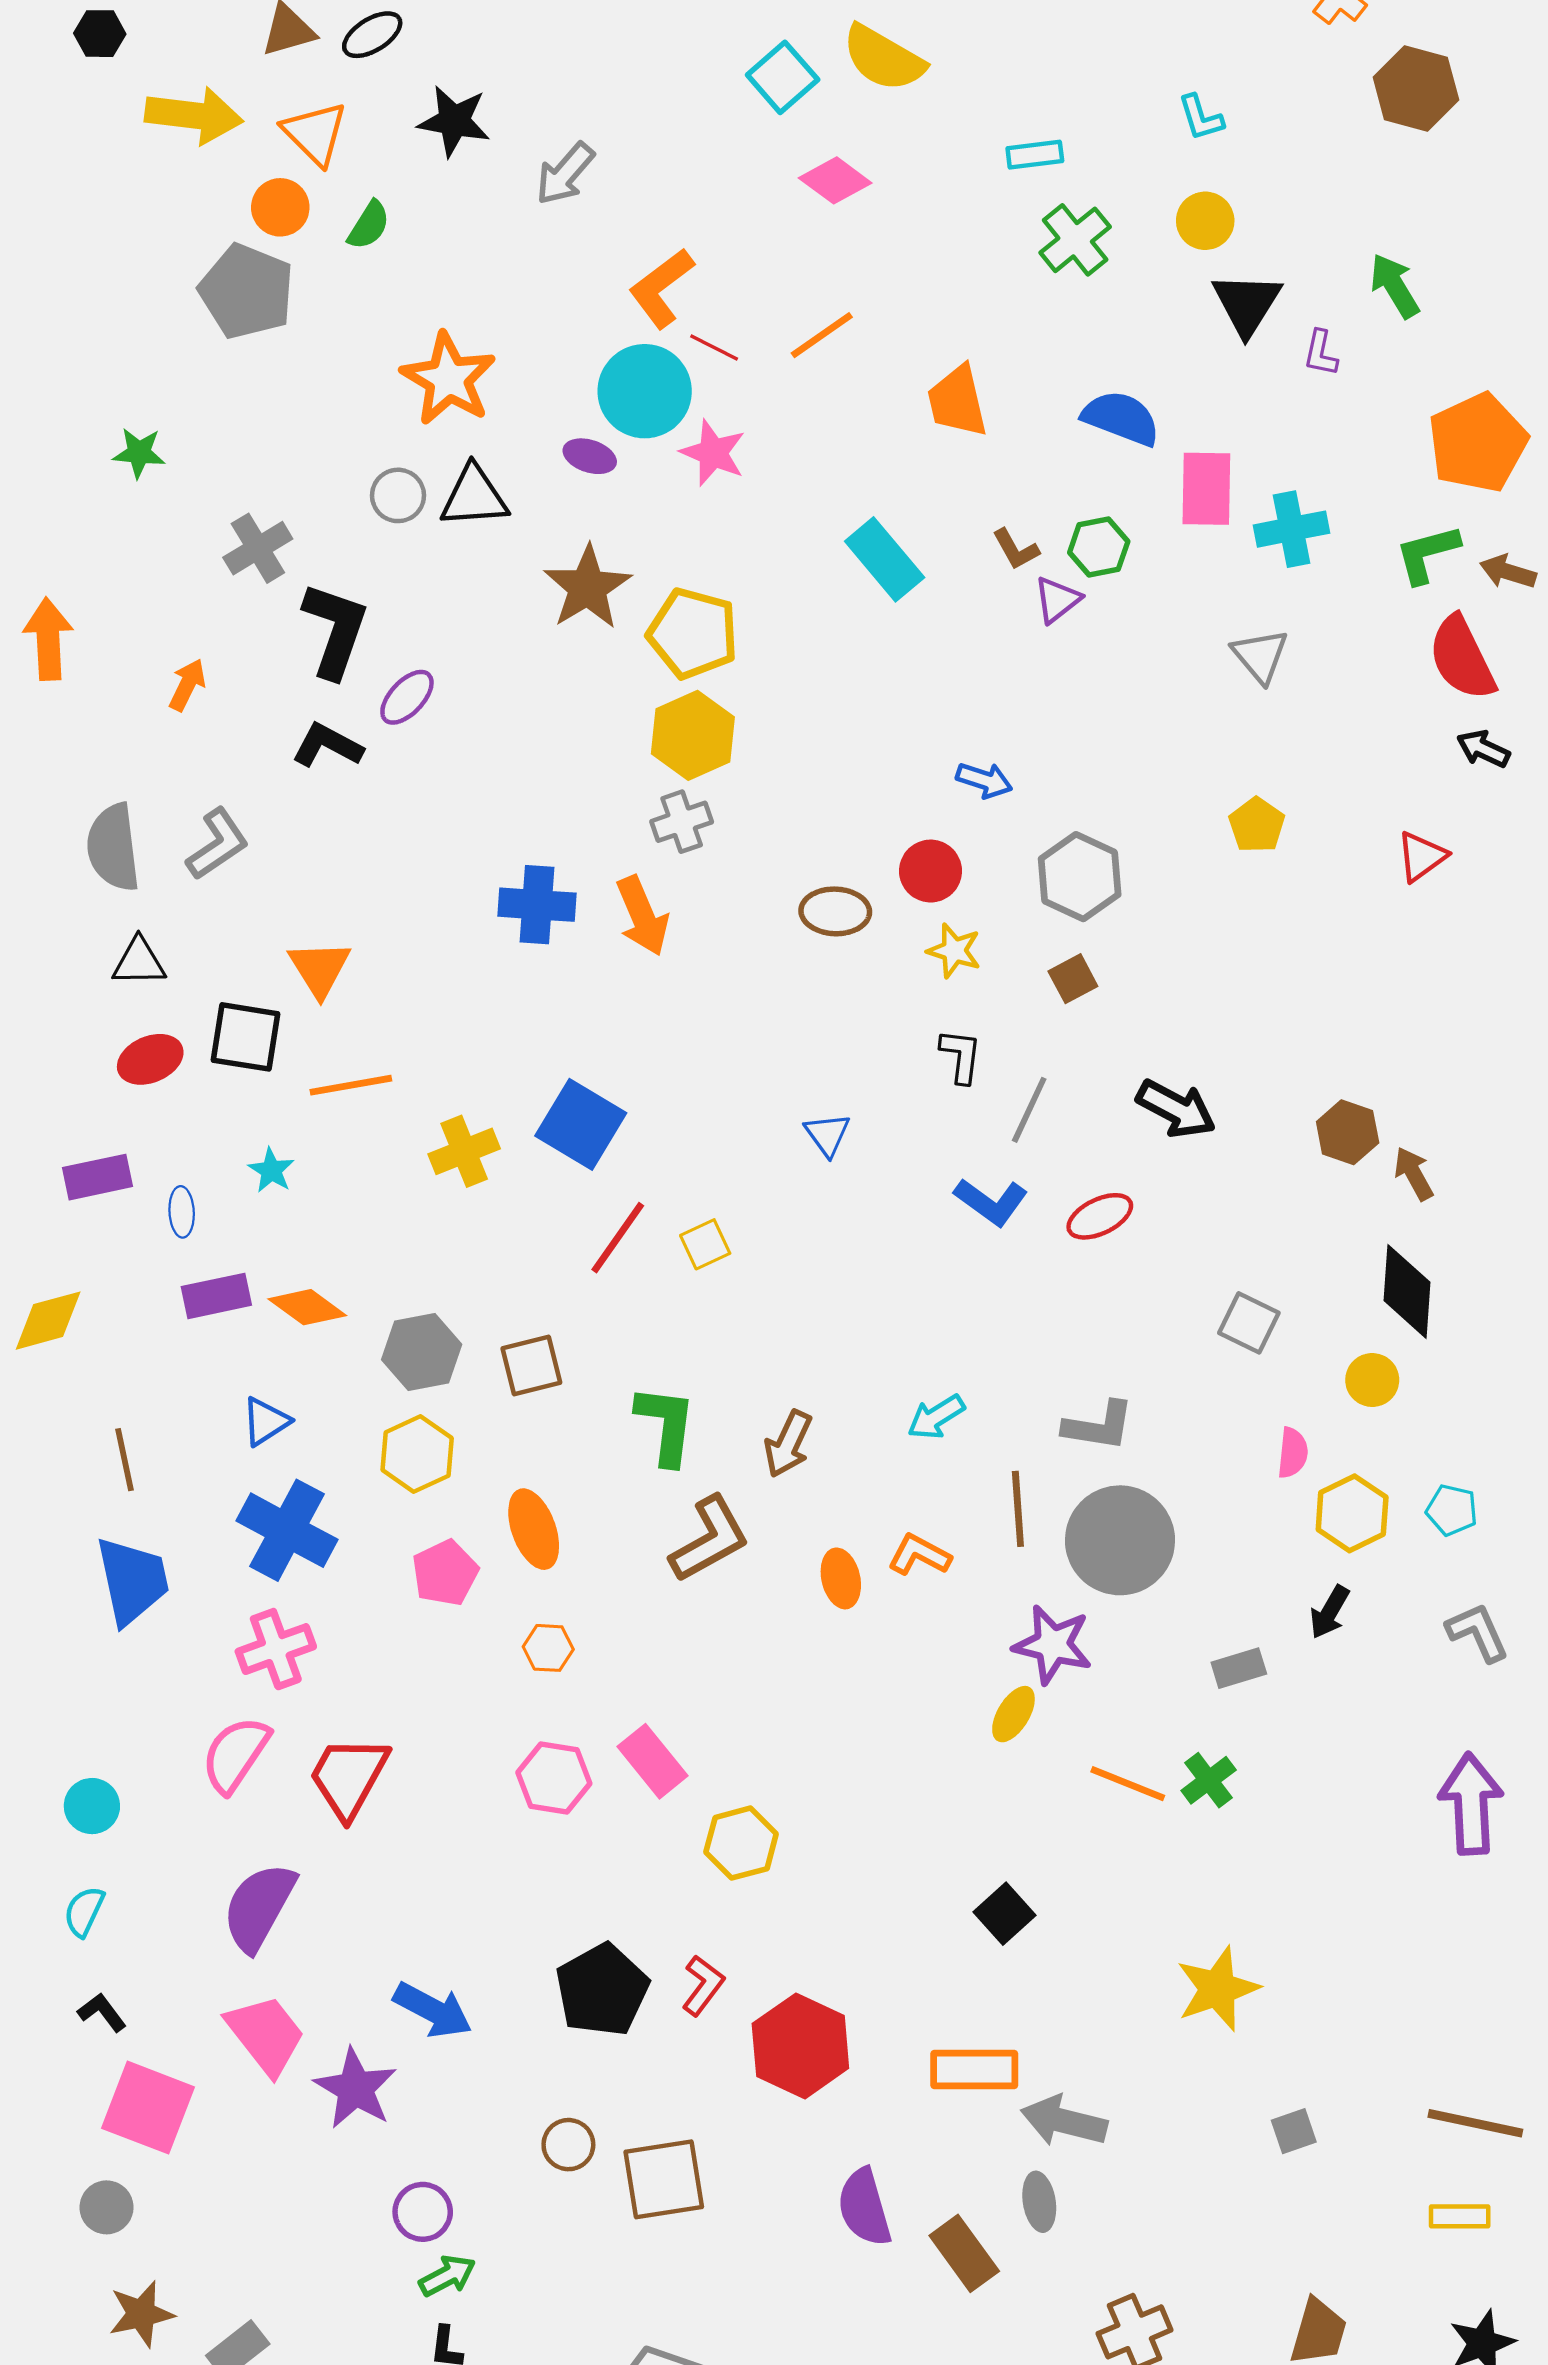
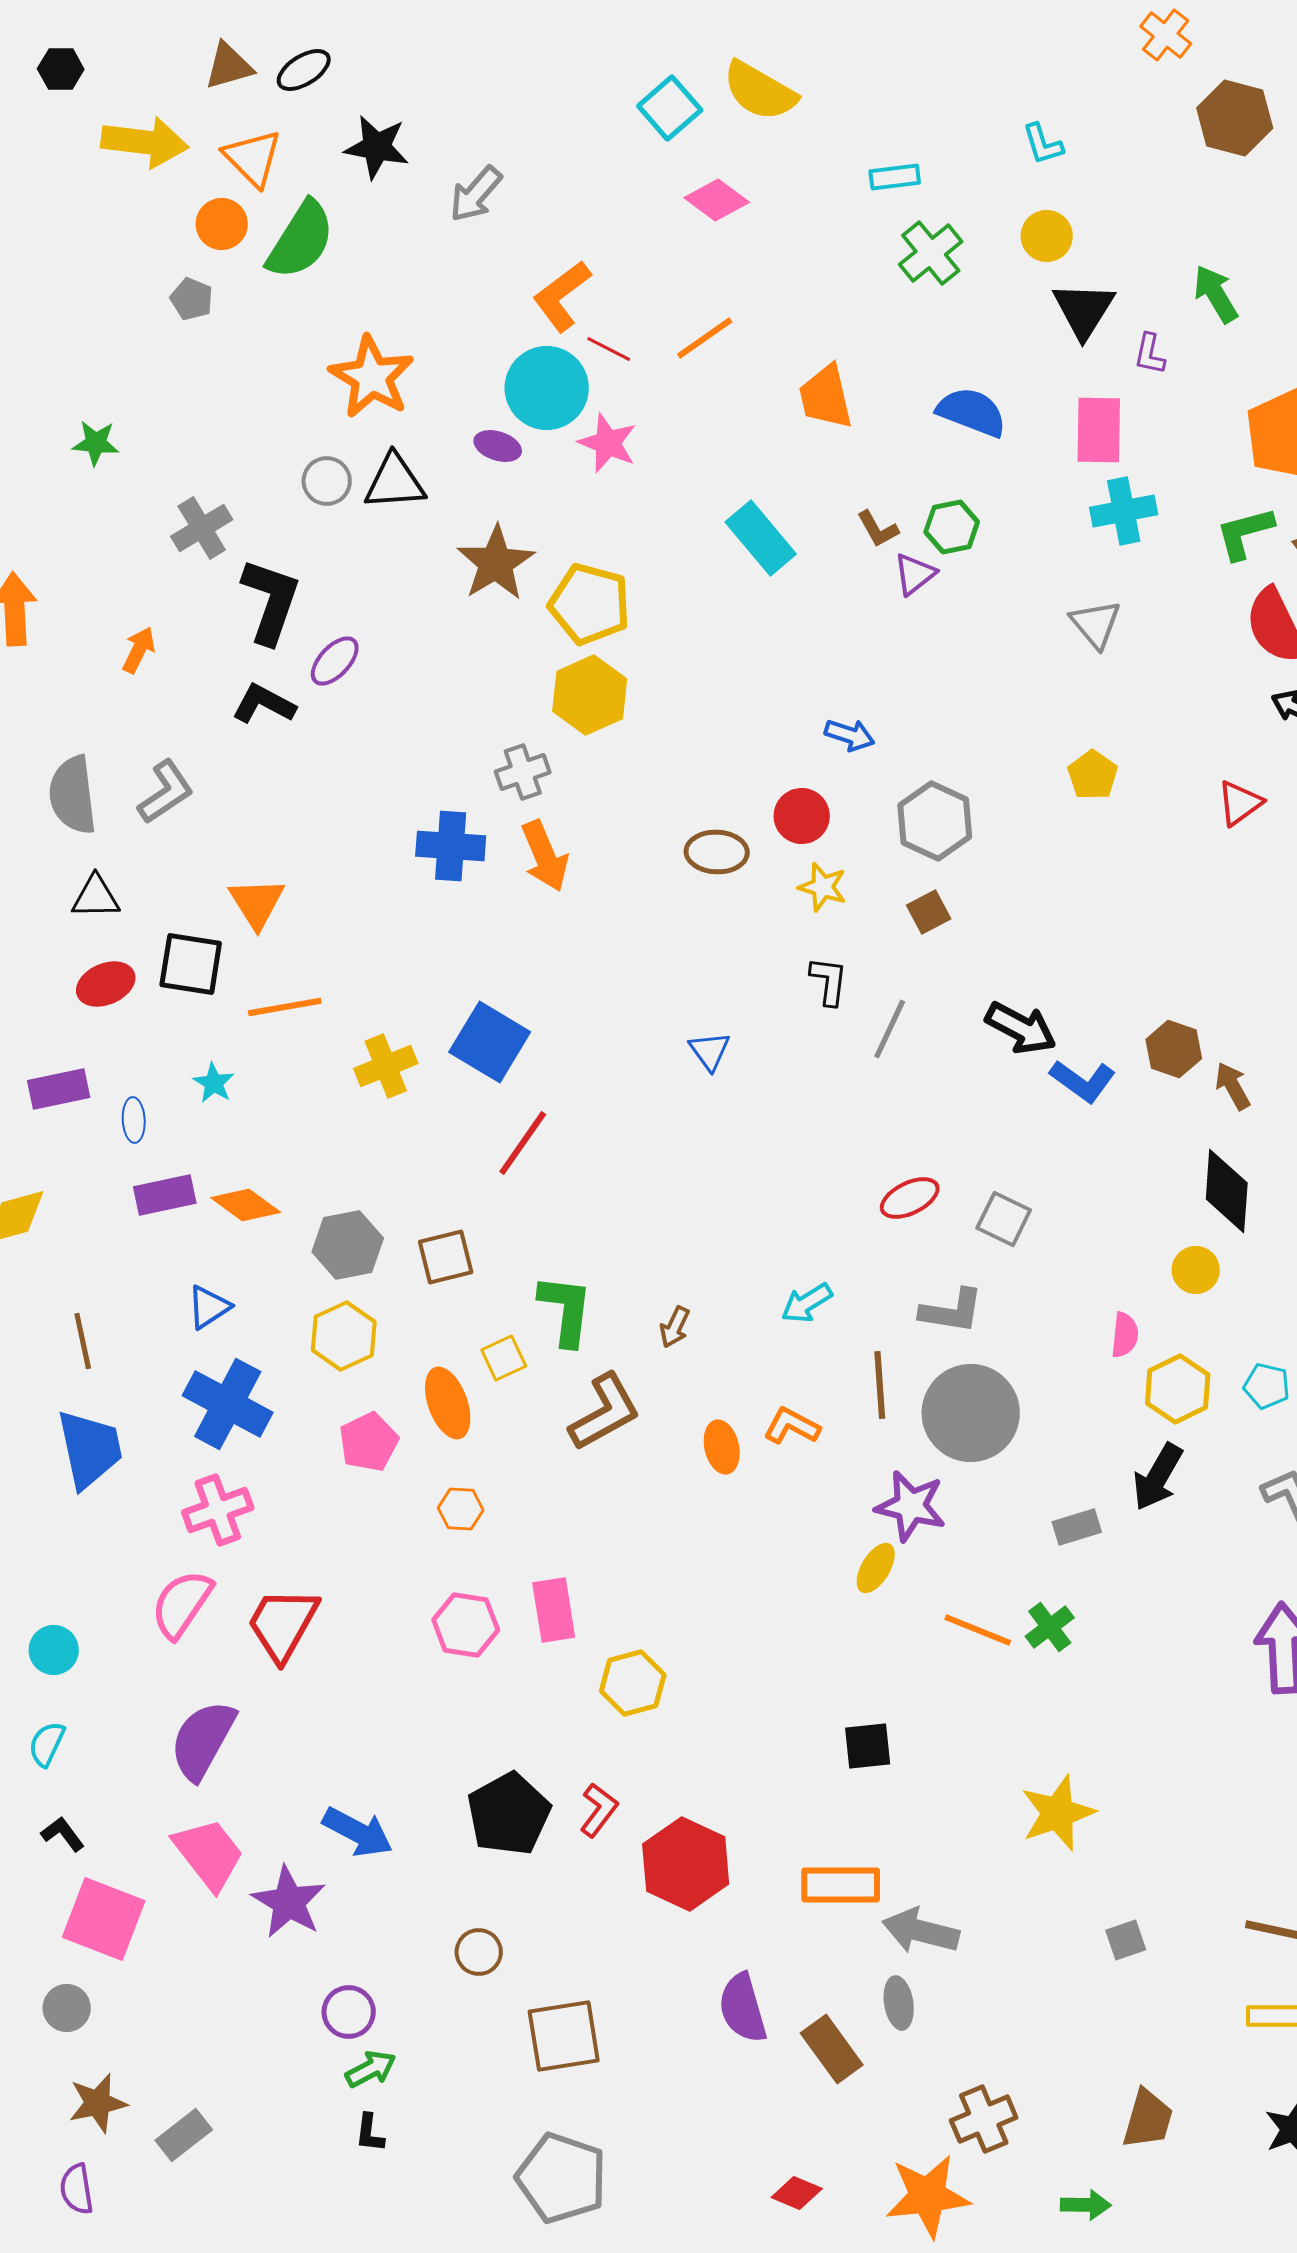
green semicircle: (369, 225) -> (301, 240), size x1.8
gray pentagon: (247, 291) -> (192, 299), size x0.5
pink rectangle: (1206, 489) -> (1099, 430), moved
gray cross: (682, 822) -> (523, 772), moved
blue L-shape: (991, 1202) -> (1083, 1081), moved
red ellipse: (1100, 1216) -> (910, 1198), moved
yellow square: (705, 1244) -> (504, 1358), moved
gray square: (1249, 1323) -> (1004, 1219), moved
brown arrow: (788, 1444) -> (675, 1327), size x0.7
black arrow: (1330, 1612) -> (1158, 1477), size x1.4
pink rectangle: (652, 1761) -> (554, 1610), turned 30
black square: (1005, 1914) -> (868, 1746), turned 36
brown square: (664, 2179) -> (564, 2036), moved

